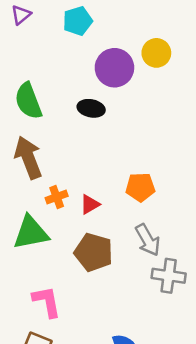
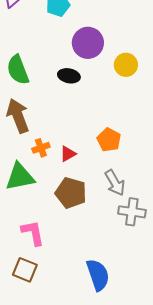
yellow circle: (156, 53) -> (126, 65), moved
orange pentagon: (140, 187) -> (109, 140), turned 30

